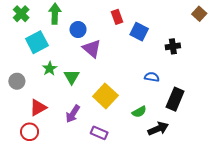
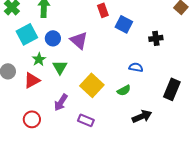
blue circle: (78, 30) -> (53, 38), moved
black rectangle: (175, 99) -> (172, 89), moved
red triangle: (38, 108) -> (32, 80), moved
green semicircle: (139, 112) -> (124, 90), moved
red circle: (30, 132) -> (32, 119), moved

